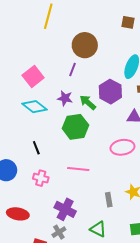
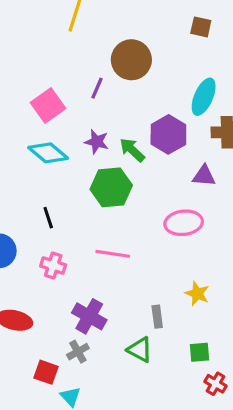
purple line: (72, 70) -> (97, 88), moved
gray rectangle: (109, 200) -> (157, 317), moved

